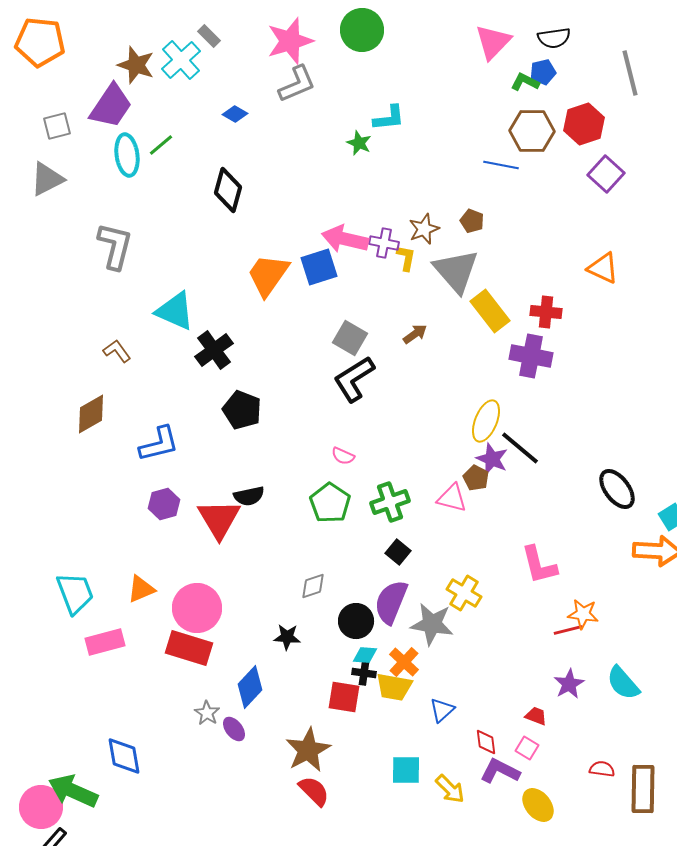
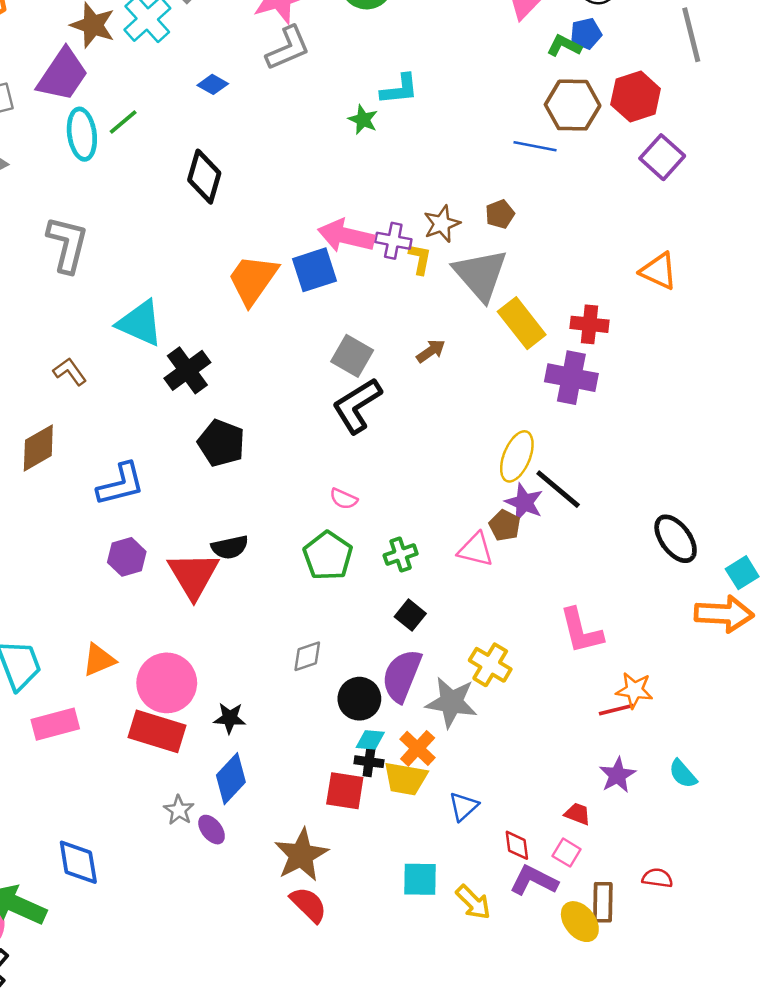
brown pentagon: (472, 221) -> (500, 214), turned 30
green cross: (390, 502) -> (401, 555), size x0.7
black star: (287, 637) -> (230, 718), moved
cyan semicircle: (623, 683) -> (683, 774), size x0.7
brown rectangle: (643, 789) -> (603, 902), moved, size x0.7

